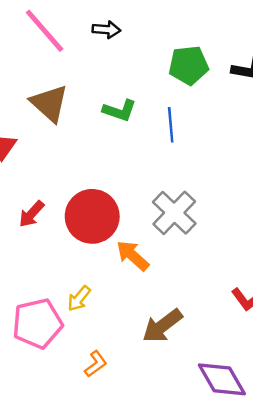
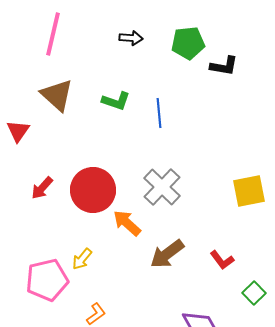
black arrow: (106, 30) -> (131, 38), moved
pink line: (45, 31) -> (53, 34), turned 54
green pentagon: (189, 65) -> (188, 43), moved
brown arrow: (162, 326) -> (167, 254), moved

